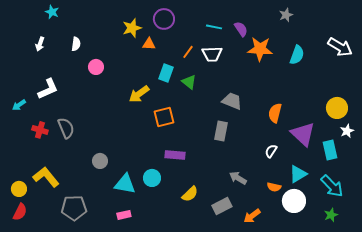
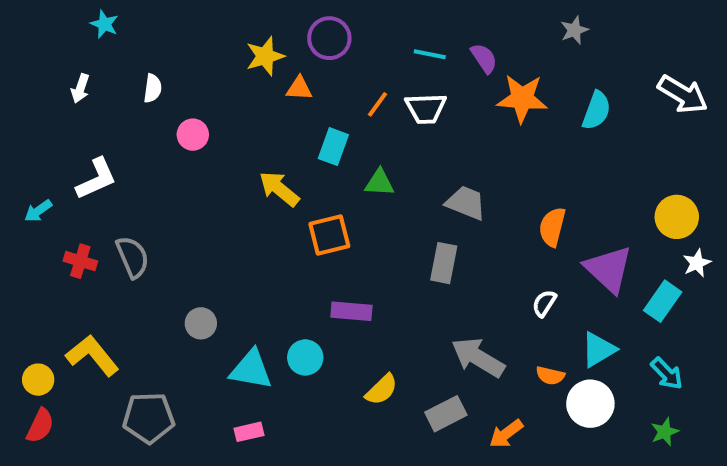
green triangle: (189, 82) -> (380, 183), moved, turned -35
yellow arrow: (139, 94) -> (279, 189), turned 75
cyan rectangle: (330, 150) -> (663, 301), turned 48
gray arrow: (238, 178) -> (478, 357), size x1.5
cyan arrow: (332, 186) -> (667, 374), size x0.7

